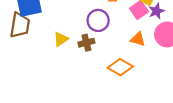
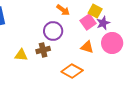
yellow triangle: (61, 39) -> (21, 55), moved, turned 40

